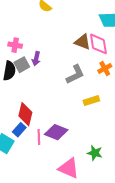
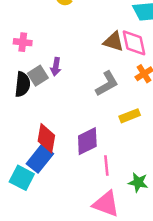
pink cross: (15, 45) -> (23, 42), moved
blue rectangle: (19, 130) -> (40, 159), size x1.5
purple diamond: (56, 132) -> (87, 141), moved, turned -45
pink line: (39, 137) -> (106, 166), moved

